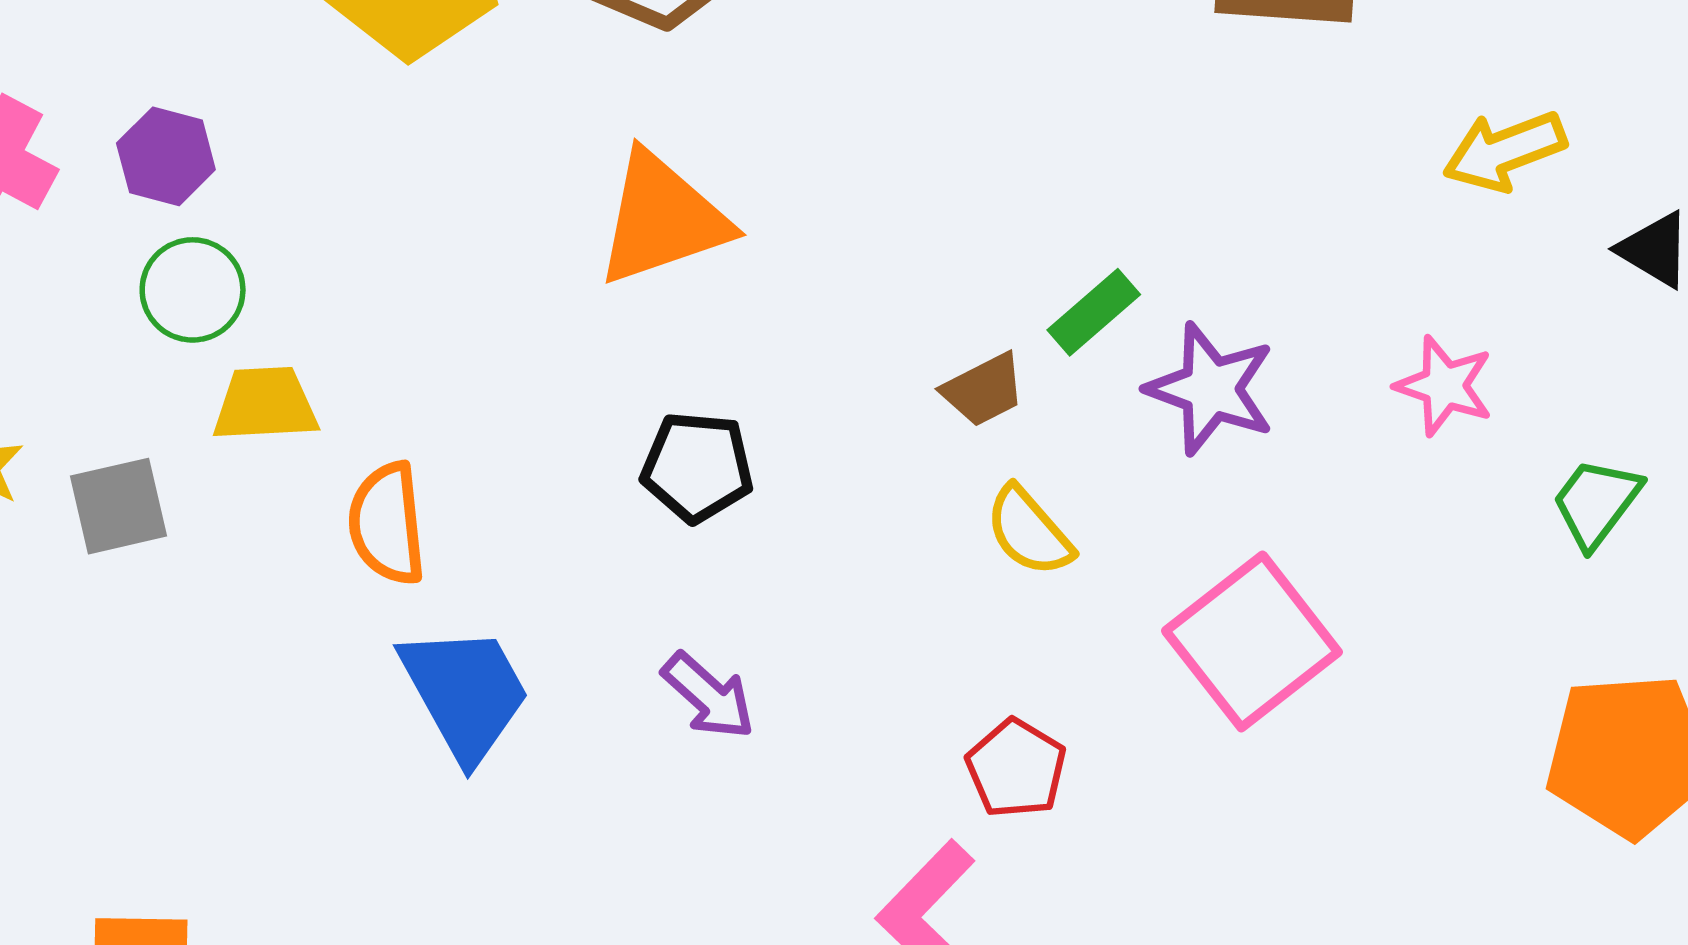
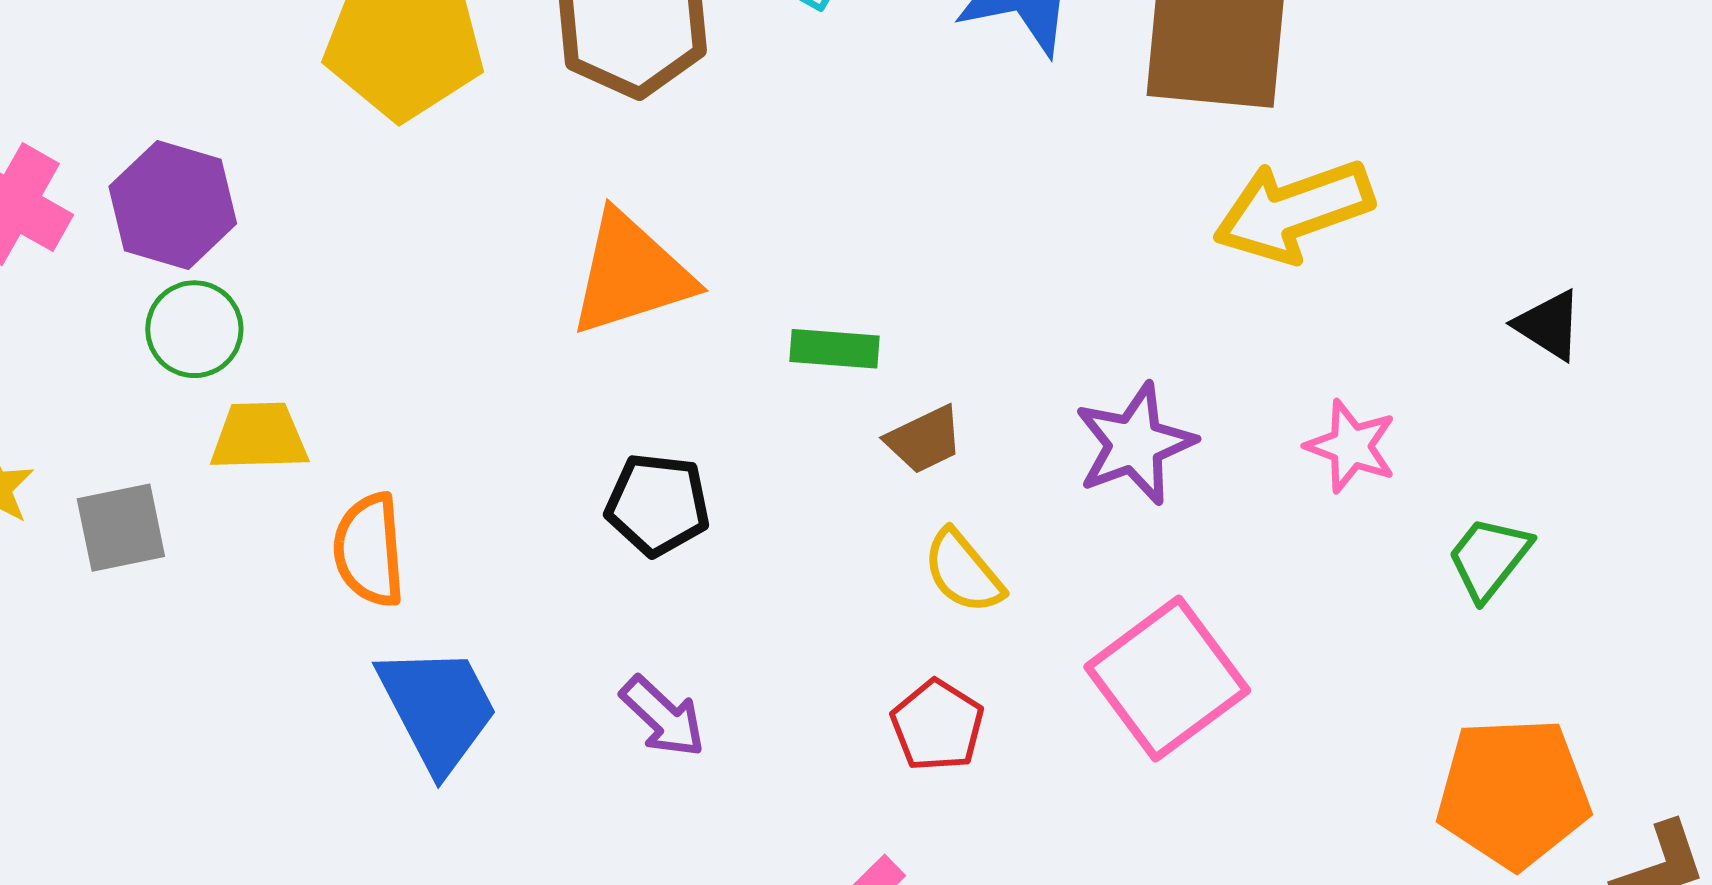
yellow arrow: (1504, 151) -> (1293, 211), moved, size x1.4
purple hexagon: (166, 156) -> (173, 205), size x1.4
green rectangle: (1094, 312) -> (835, 349), moved, turned 44
purple star: (1211, 389) -> (1135, 444), turned 30
red pentagon: (1016, 768) -> (937, 725), moved

